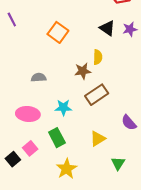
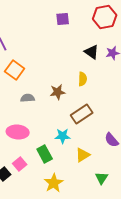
orange square: (58, 32) -> (15, 70), moved
brown star: (83, 71) -> (58, 92), moved
cyan star: (63, 108) -> (63, 136), moved

